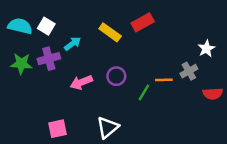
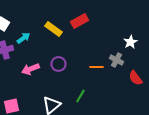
gray cross: (189, 71) -> (116, 60), turned -32
green line: (144, 92) -> (80, 96), moved
red semicircle: (213, 94) -> (135, 78), turned 56

